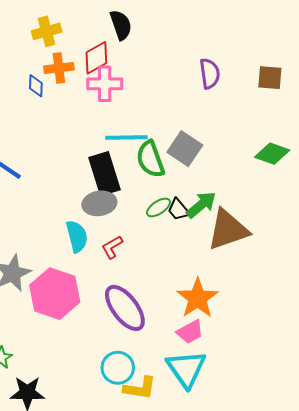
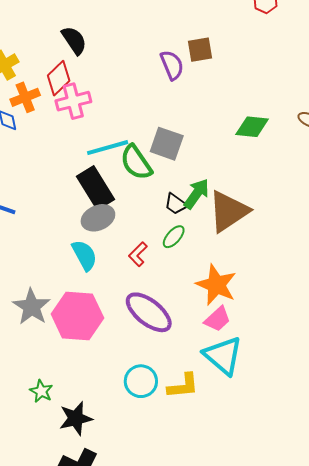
brown square: (270, 78) -> (200, 50), moved
green ellipse: (159, 207) -> (174, 237), moved
red L-shape: (112, 247) -> (138, 254), moved
cyan circle: (118, 368) -> (141, 381), moved

